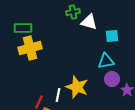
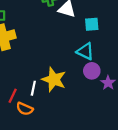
cyan triangle: (106, 61) -> (85, 51), turned 36

